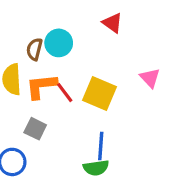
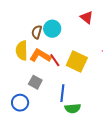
orange L-shape: (41, 86) -> (40, 56), turned 35
blue line: (101, 146) -> (62, 93), moved

